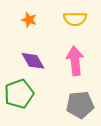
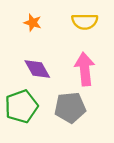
gray pentagon: (80, 105) -> (70, 108), moved

